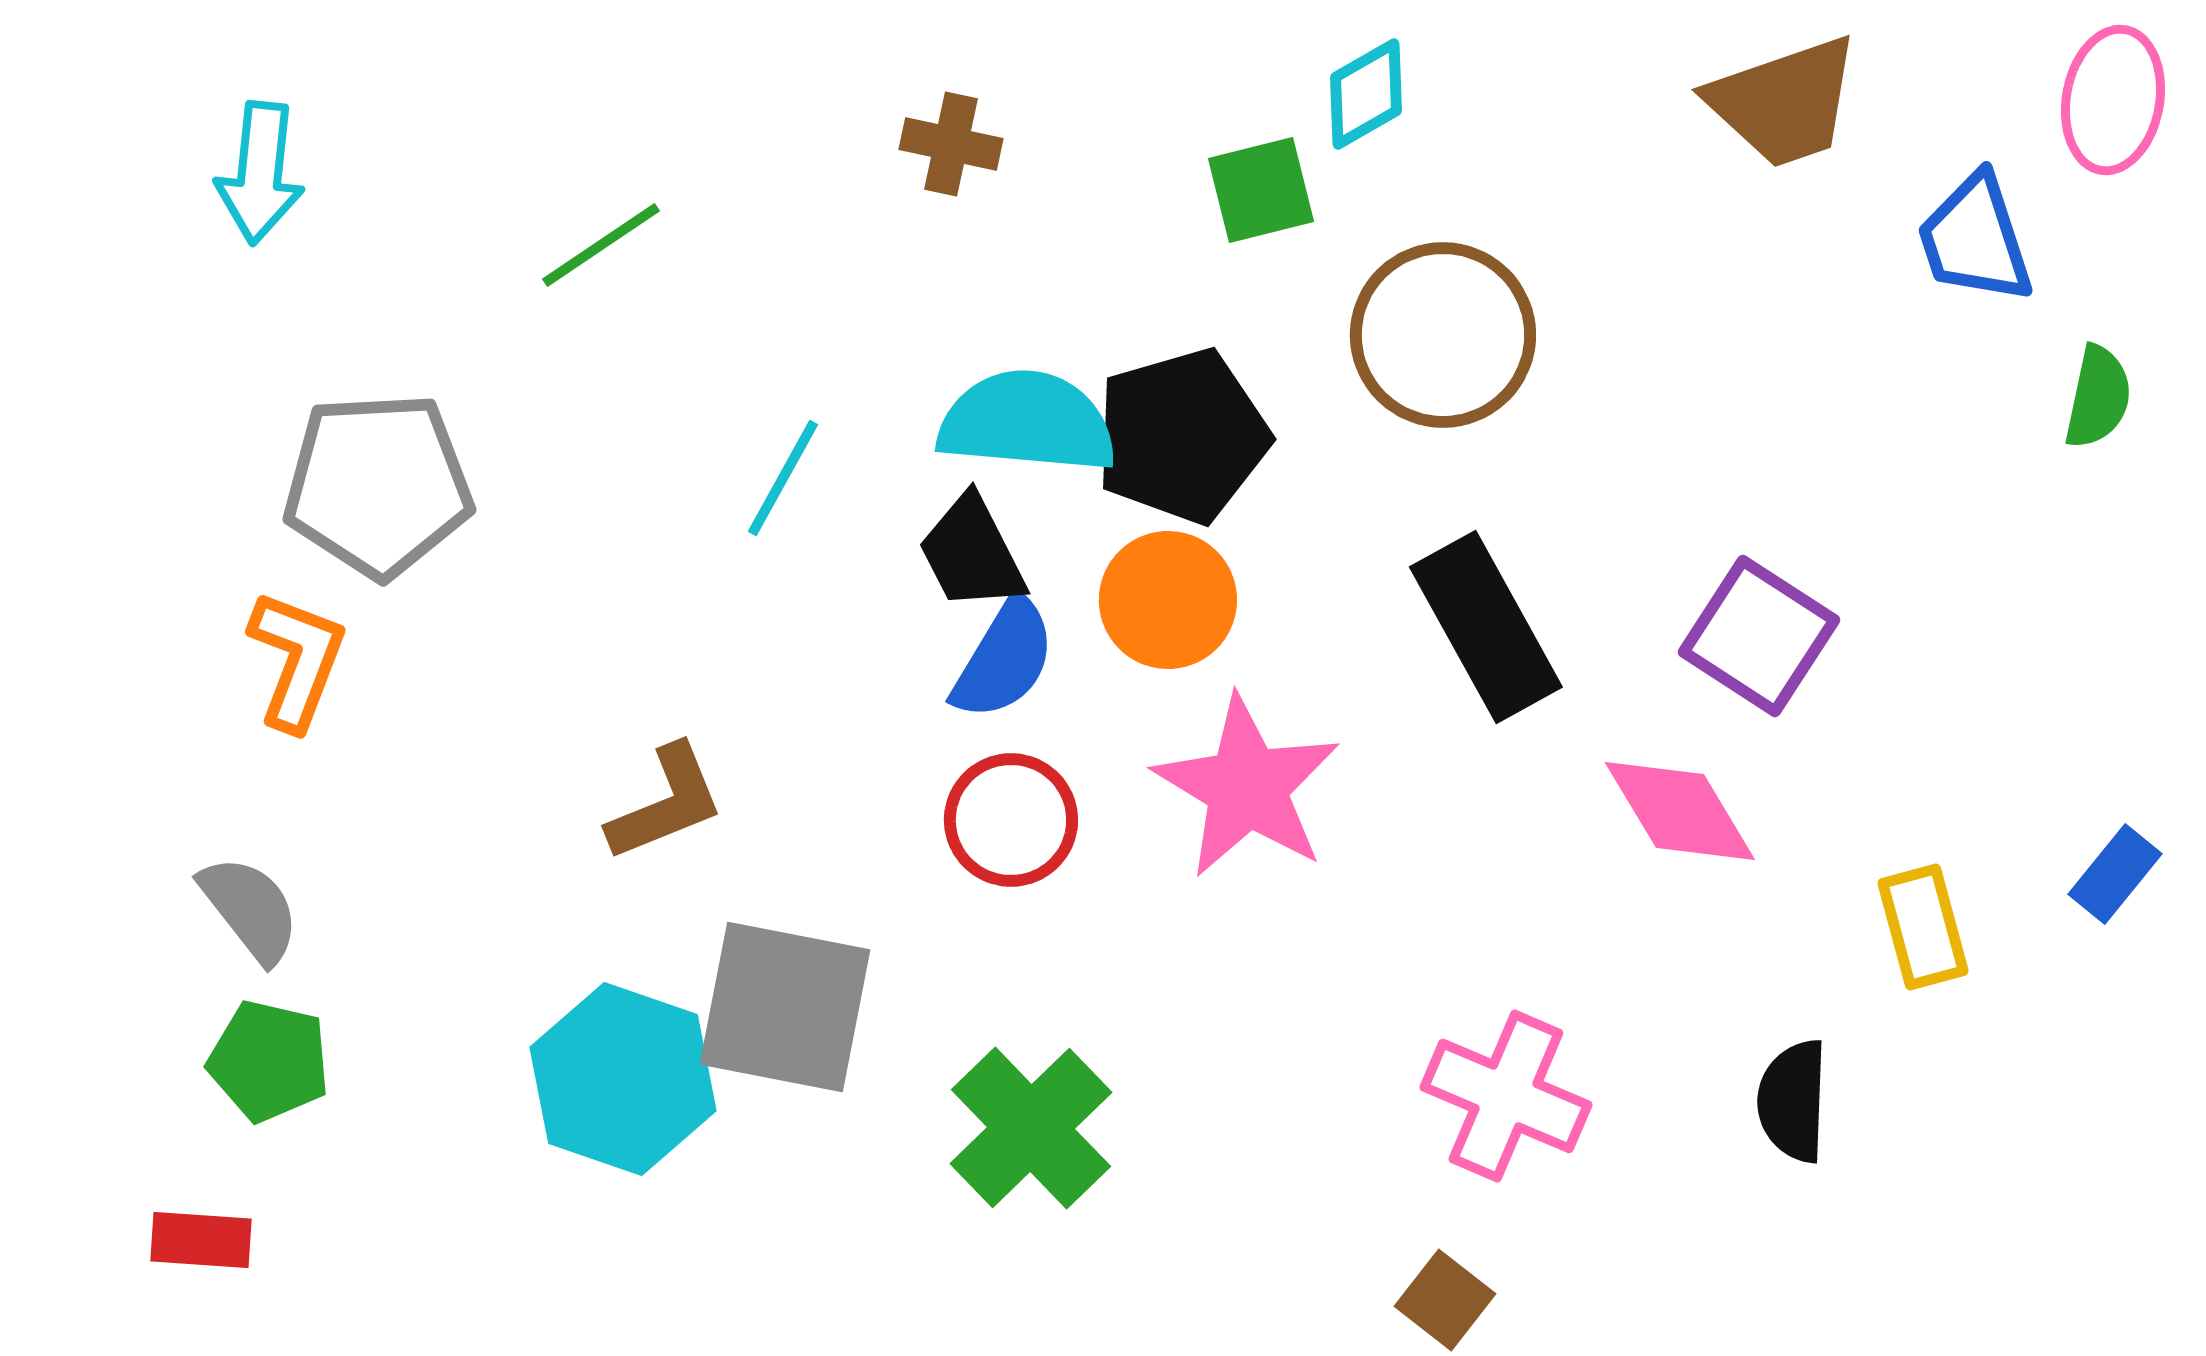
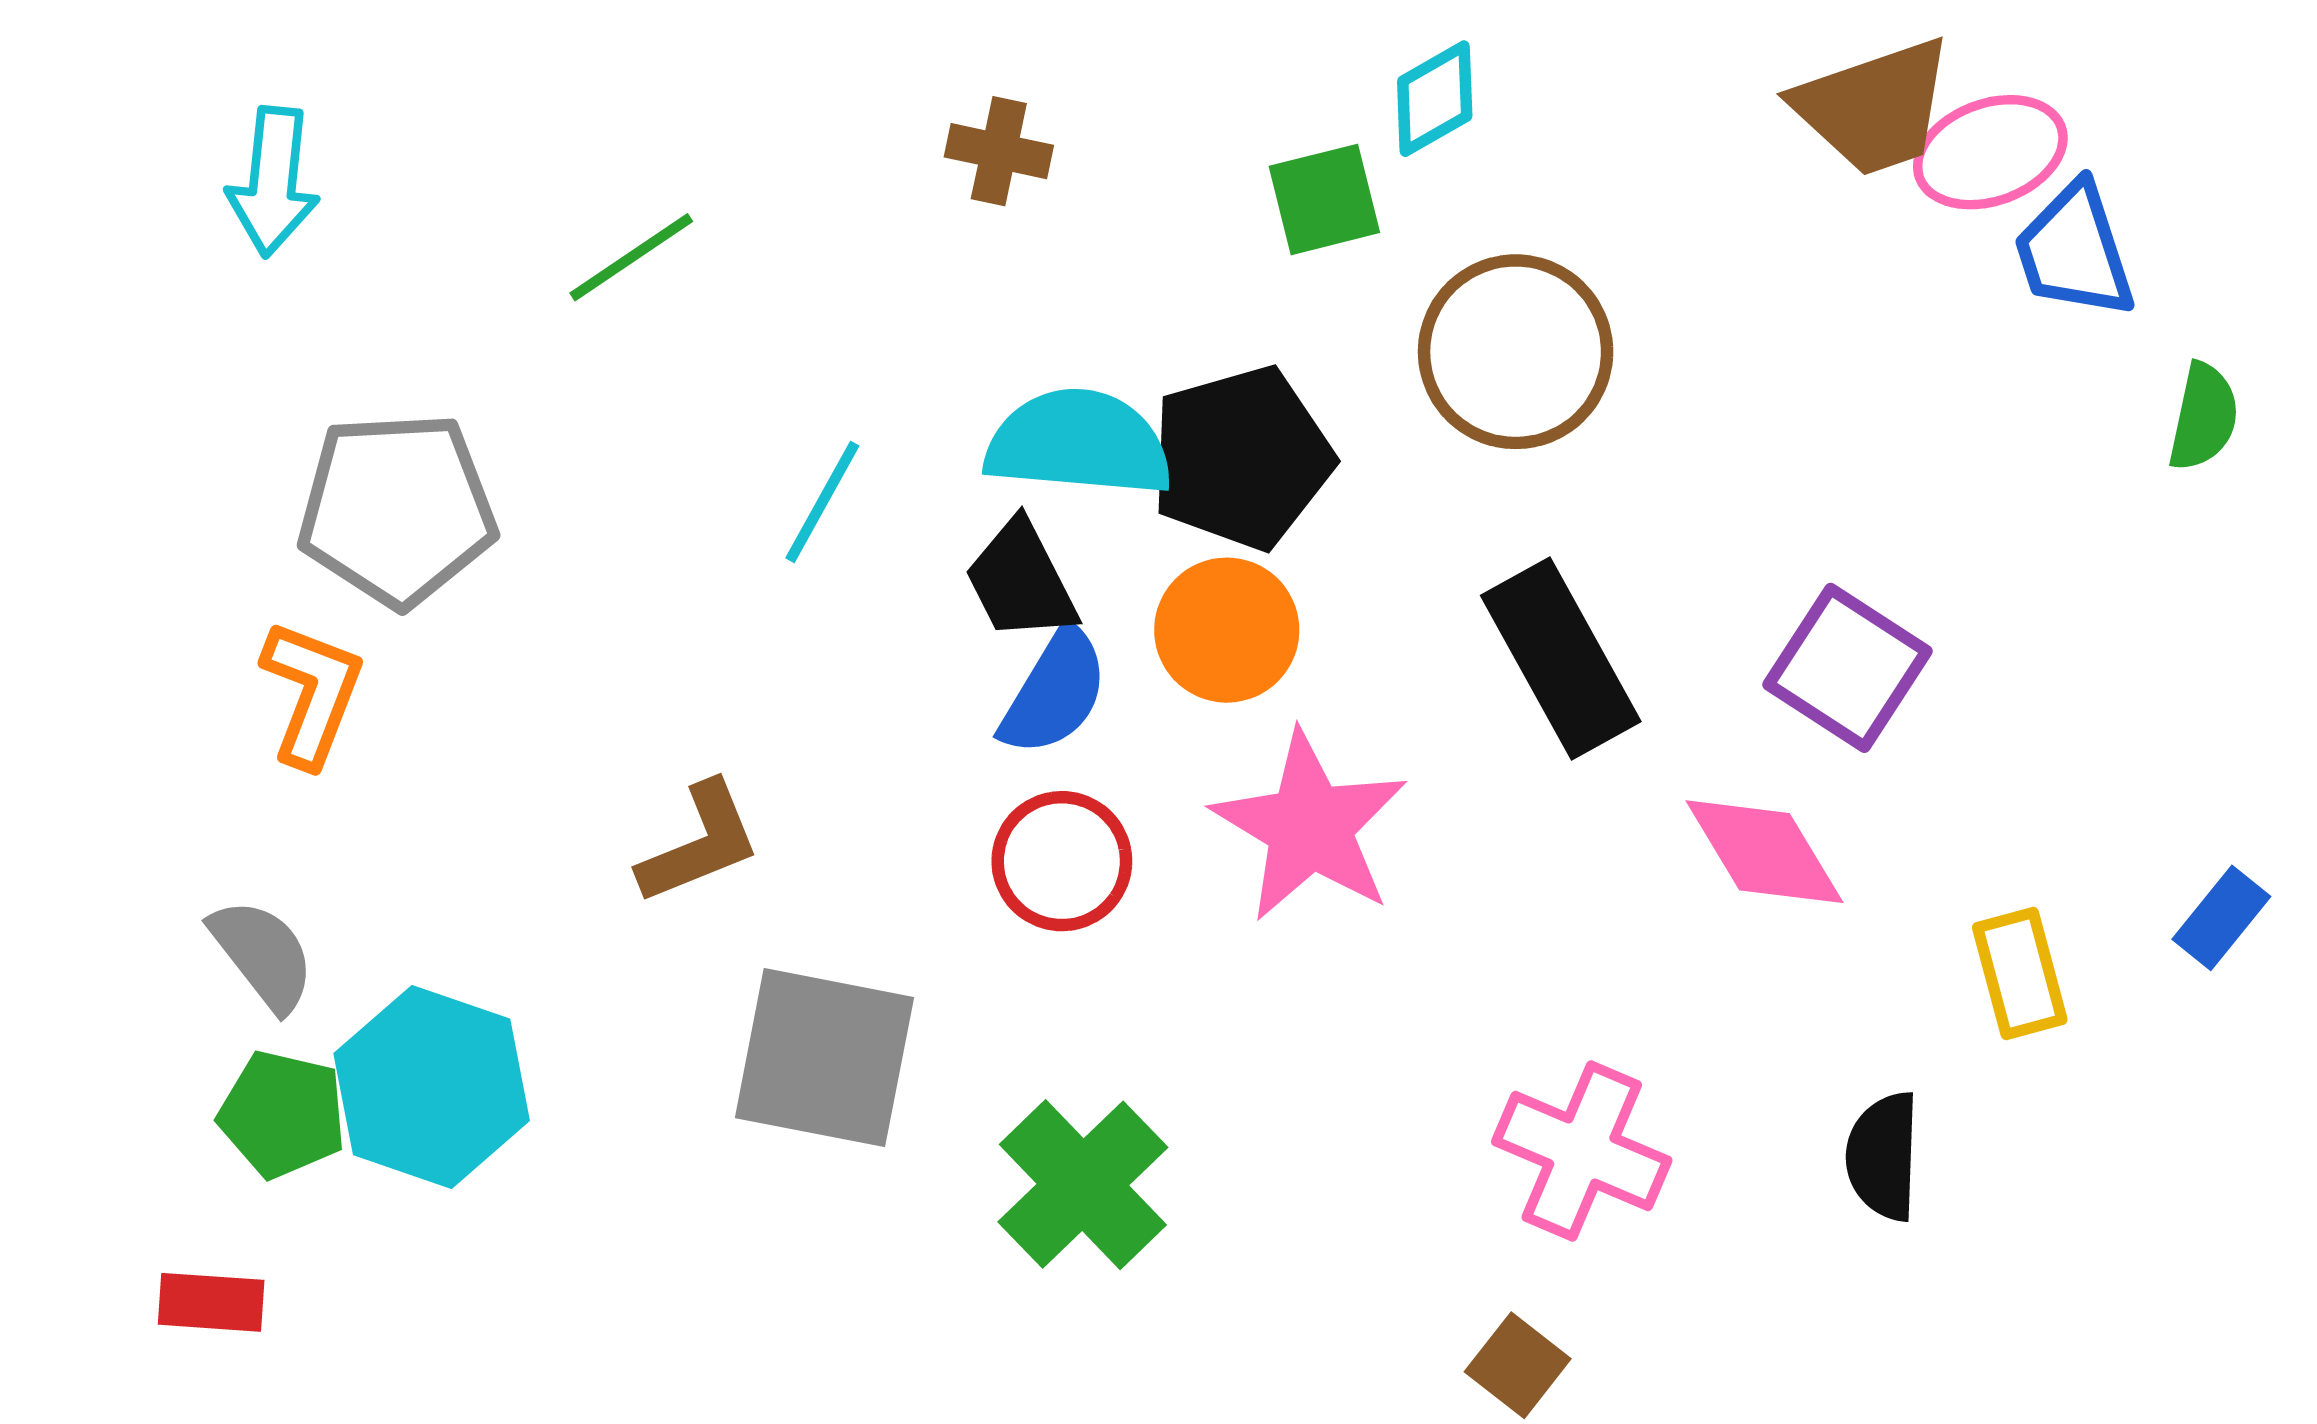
pink ellipse: (2113, 100) -> (1990, 152), moved, turned 60
cyan hexagon: (623, 1079) -> (432, 1087), moved

